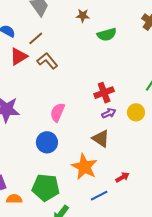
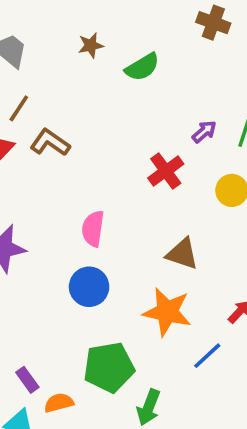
purple arrow: (109, 113) -> (204, 132), moved

